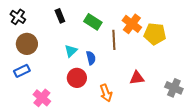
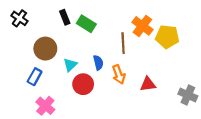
green rectangle: (93, 22) -> (86, 24), moved
brown circle: (27, 44) -> (45, 49), moved
cyan triangle: (71, 51) -> (70, 65), moved
blue rectangle: (22, 71) -> (35, 77), moved, turned -35
orange arrow: (106, 93) -> (119, 74), moved

